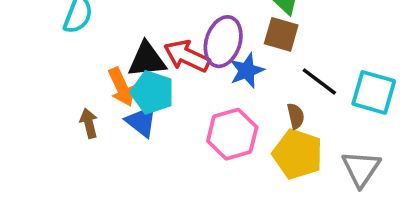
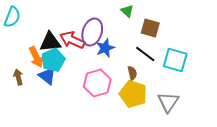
brown square: (281, 34) -> (150, 28), moved
cyan pentagon: (152, 92) -> (53, 60), turned 30

